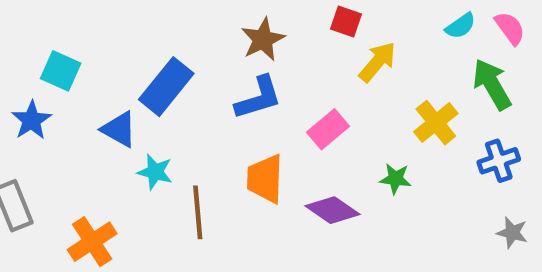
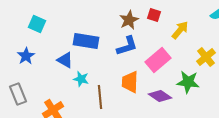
red square: (346, 21) -> (154, 15), moved
cyan square: (61, 71) -> (37, 24), moved
blue rectangle: (166, 87) -> (86, 41), turned 60
pink rectangle: (328, 129) -> (158, 60), size x1.4
green star: (395, 179) -> (188, 82), size x1.6

